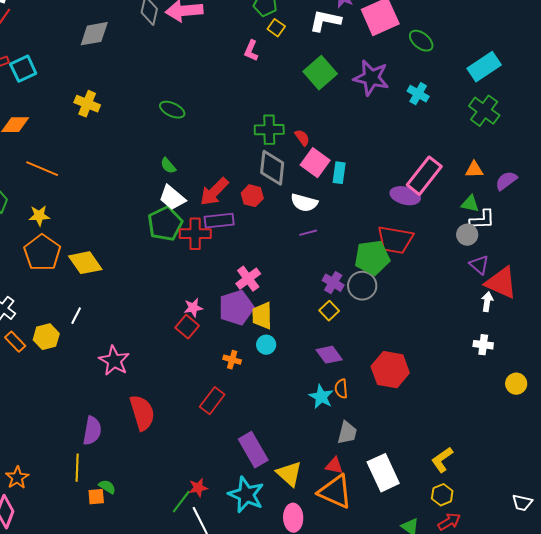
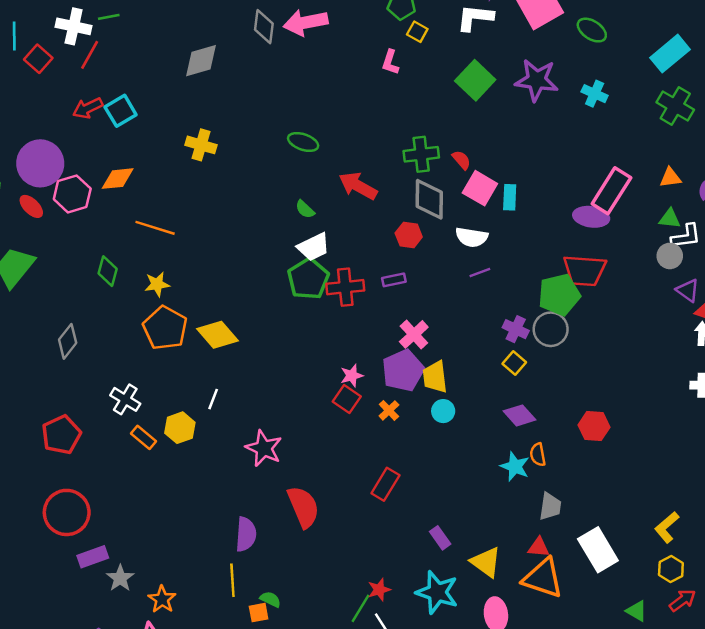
red arrow: (214, 192) -> (358, 186), moved, turned 80
white trapezoid: (172, 198) -> (314, 247), turned -60
purple rectangle: (219, 221) -> (394, 280), moved, size x0.7
orange cross: (232, 360) -> (389, 410), moved, turned 36
red hexagon: (390, 370) -> (594, 426), size x0.7
purple rectangle: (253, 450) -> (440, 538), size x0.6

